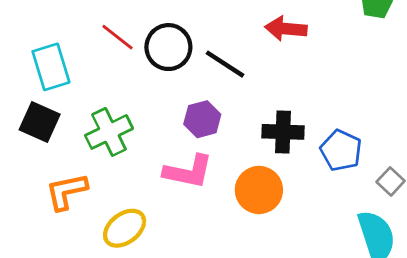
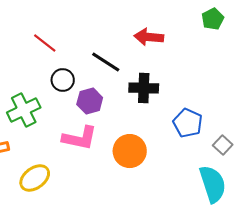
red line: (117, 37) -> (45, 43), moved
black circle: (168, 47) -> (63, 80), moved, size x0.7
black cross: (283, 132) -> (144, 88), moved

